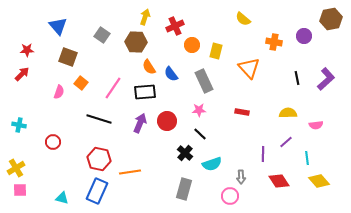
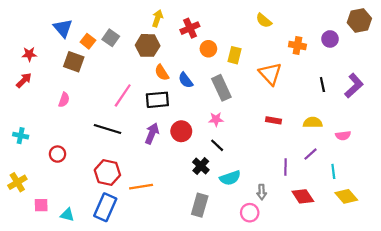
orange square: (81, 83) -> (88, 41), moved
red rectangle: (242, 112) -> (274, 120), moved
pink square: (20, 190) -> (41, 205), moved

